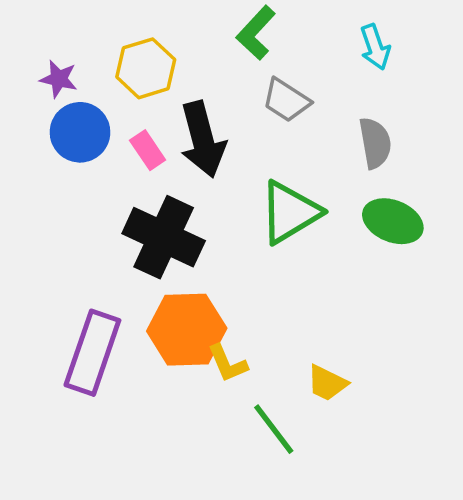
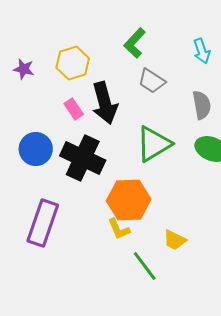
blue circle: (80, 132) -> (36, 149), moved
orange hexagon: (187, 330) -> (129, 200), moved

